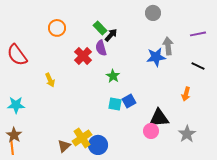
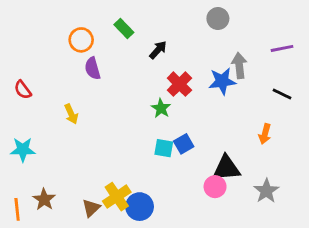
green rectangle: (100, 28) -> (124, 28), moved
purple semicircle: (101, 48) -> (93, 68), moved
red semicircle: (17, 55) -> (23, 90), moved, size x0.6
red cross: (83, 56) -> (179, 84), moved
brown star: (14, 135) -> (44, 199), moved

